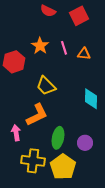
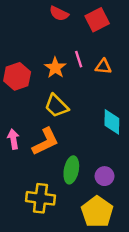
orange star: (40, 46) -> (55, 68), moved
pink arrow: (16, 133) -> (13, 139), moved
yellow pentagon: (63, 167) -> (97, 212), moved

